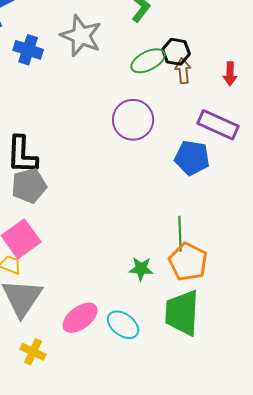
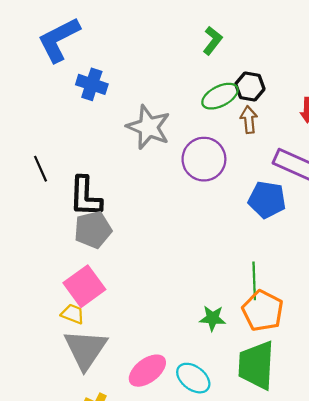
gray star: (81, 36) -> (148, 127), moved
brown arrow: (183, 71) -> (249, 120), moved

